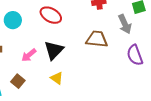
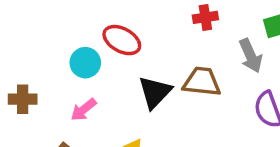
cyan circle: (13, 20) -> (85, 63), moved
black triangle: (54, 50) -> (155, 92), moved

